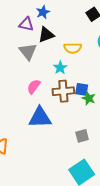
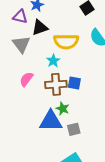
yellow semicircle: (73, 48) -> (66, 41), size x1.4
green star: (89, 98) -> (63, 109), moved
blue triangle: (40, 118) -> (51, 121), moved

